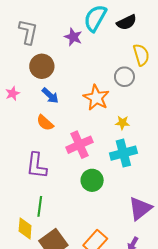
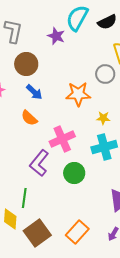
orange star: (96, 98) -> (78, 94), turned -30
purple L-shape: (37, 166) -> (39, 163), moved, turned 32

